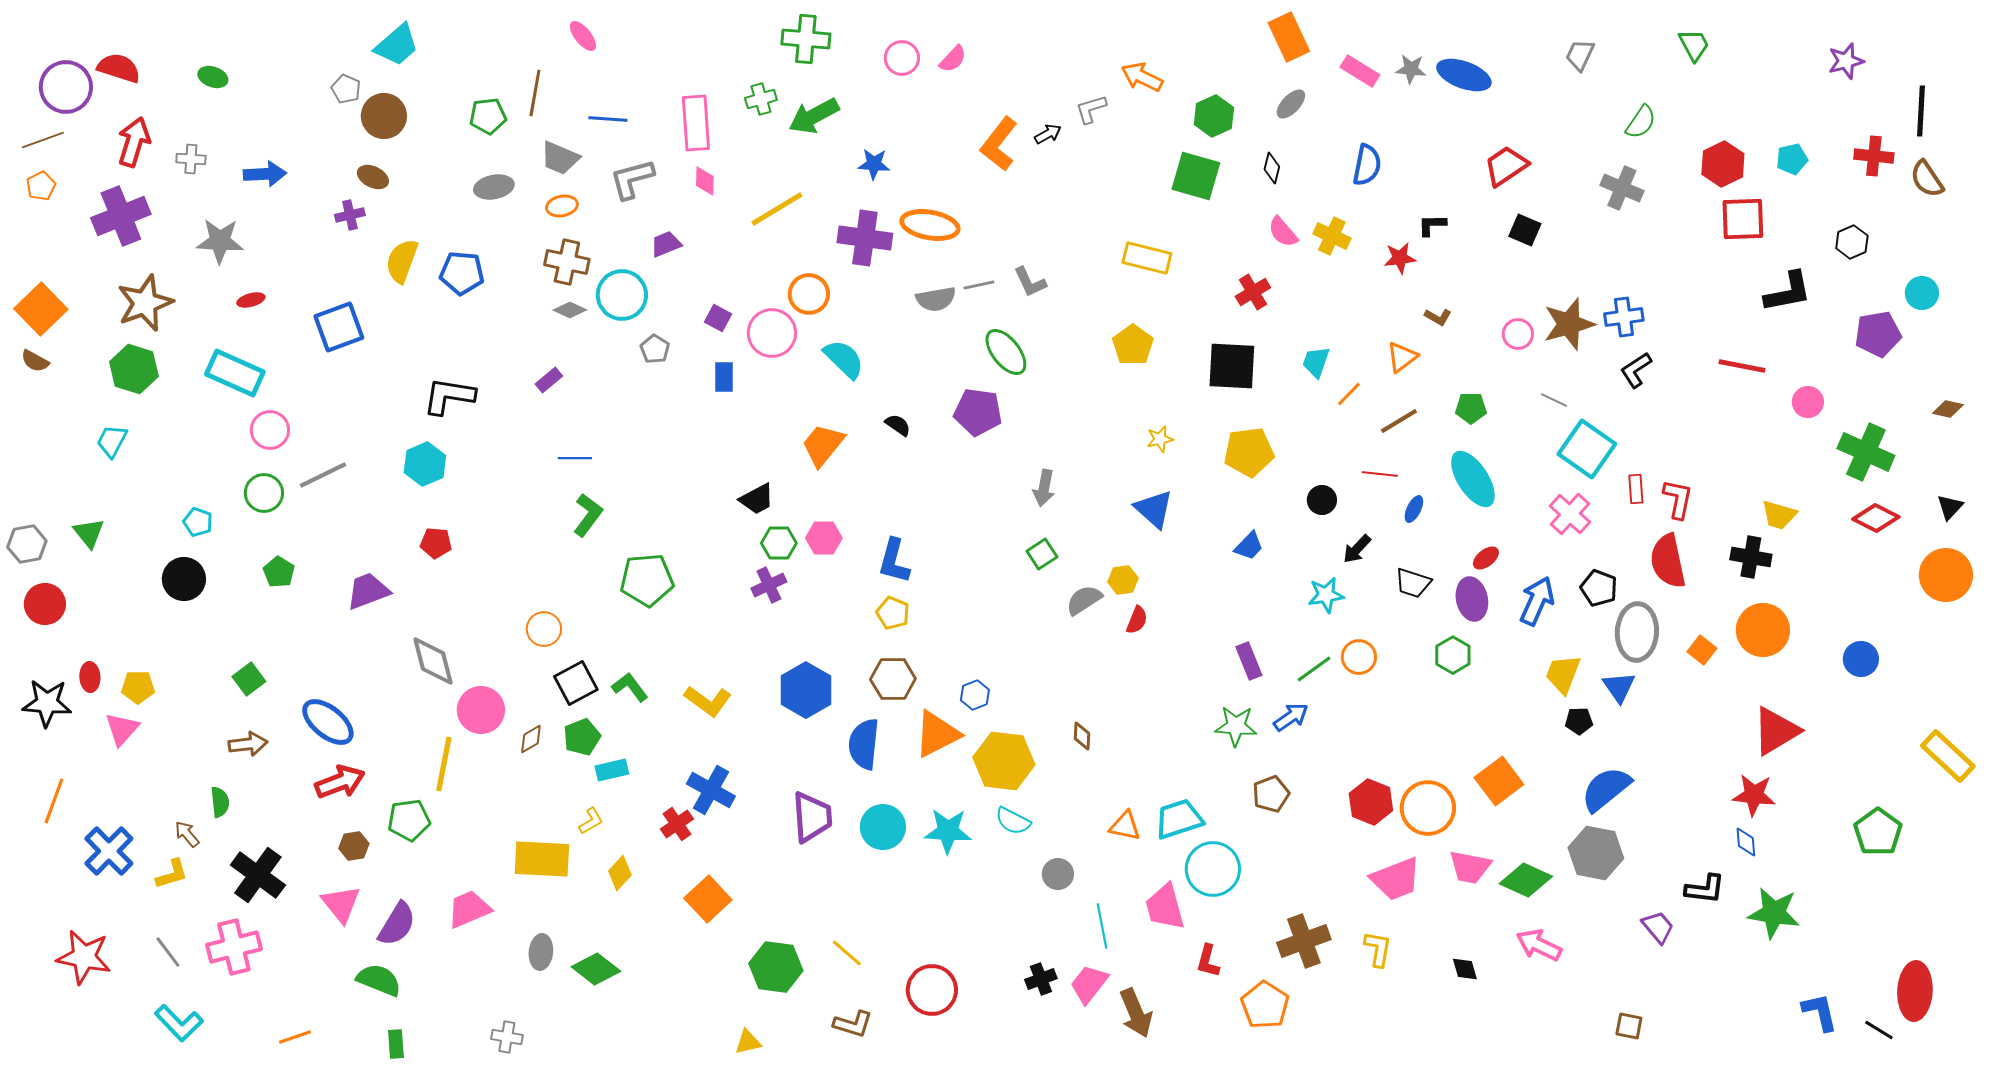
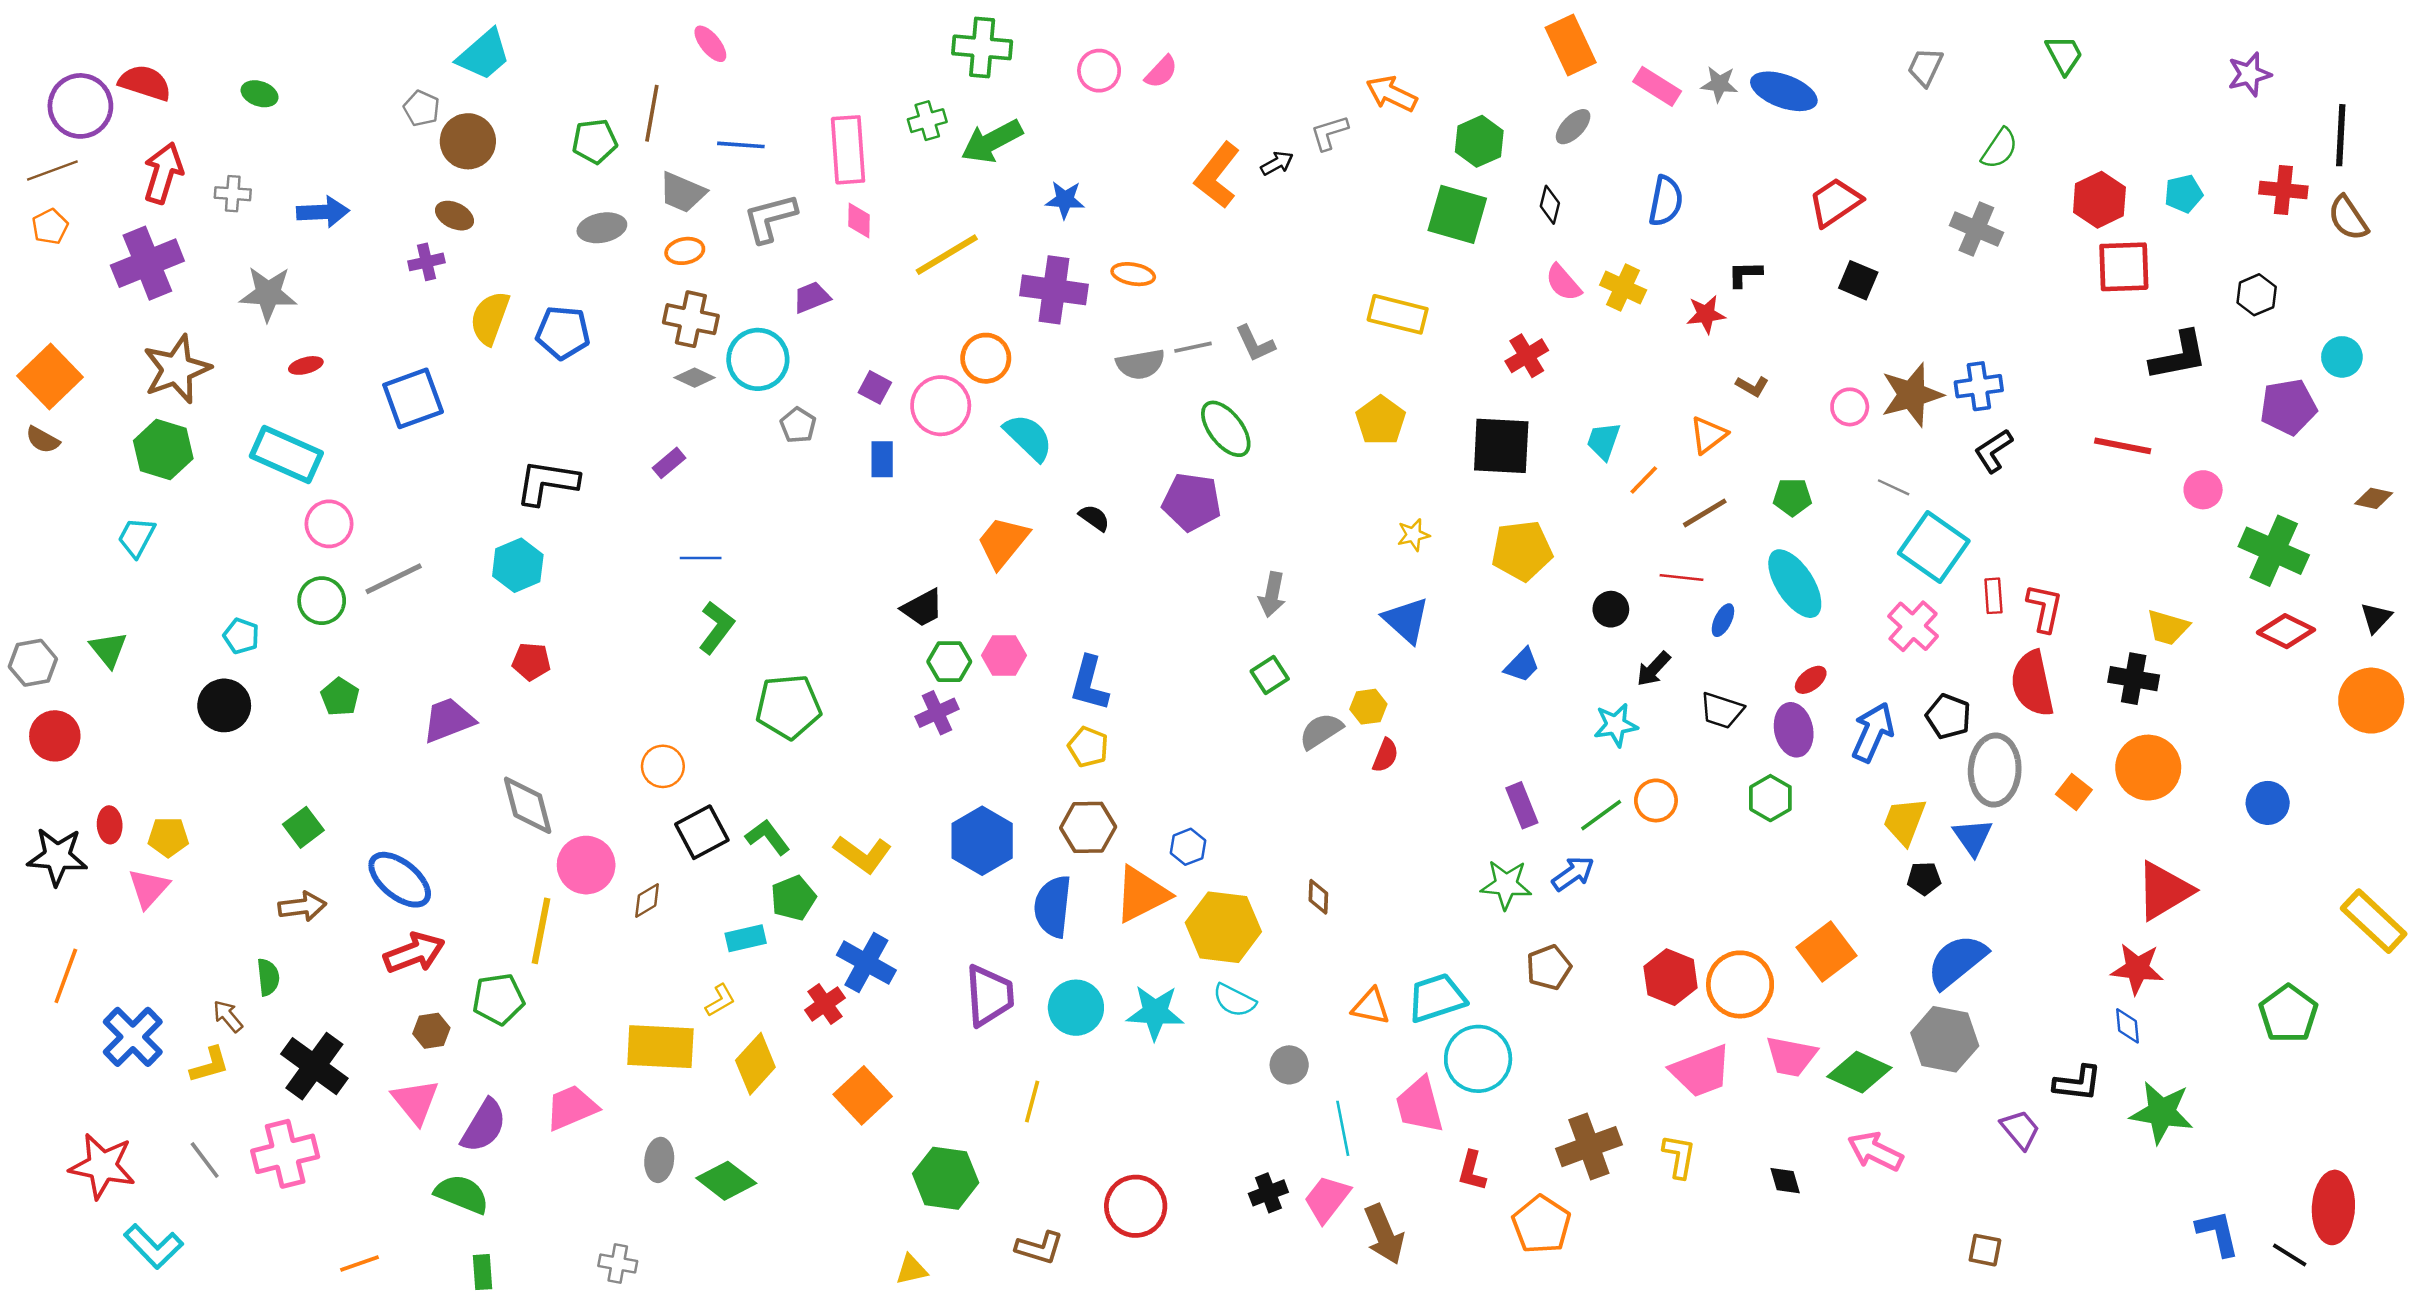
orange ellipse: (930, 225) -> (1133, 274), size x0.6
green pentagon: (582, 737) -> (793, 898), moved
yellow diamond: (620, 873) -> (755, 1064), size x1.4
yellow line: (847, 953) -> (1032, 1101), moved, turned 64
cyan L-shape: (179, 1023) -> (154, 1246), moved

